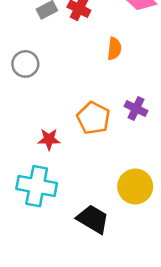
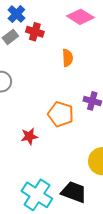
cyan cross: (37, 186) -> (37, 195), moved, turned 32

